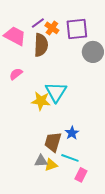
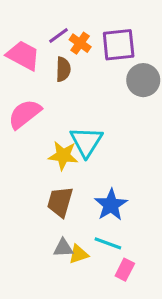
brown semicircle: (41, 45) -> (63, 69), size x0.7
pink semicircle: (16, 74) -> (25, 114), size x1.6
blue star: (72, 133) -> (111, 205), size x1.5
brown trapezoid: (53, 142) -> (60, 202), moved

